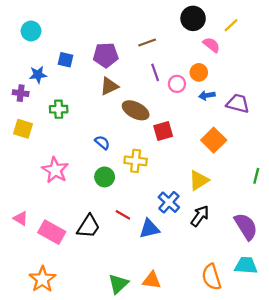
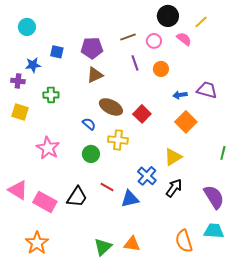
orange circle: (199, 72) -> (161, 69), moved
pink circle: (177, 84) -> (154, 41), moved
blue arrow: (207, 95) -> (180, 95), moved
brown ellipse: (136, 110) -> (111, 107), moved
red square: (163, 131) -> (142, 114), turned -30
pink triangle: (21, 218) -> (18, 190), size x1.5

